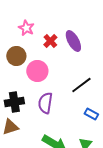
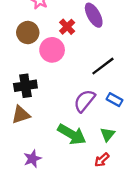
red cross: (50, 41) -> (67, 27), moved
purple semicircle: (45, 103) -> (84, 101), moved, turned 30

